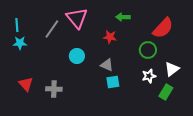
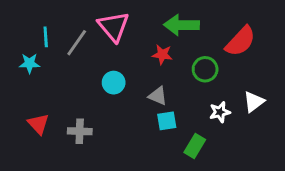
green arrow: (123, 17) -> (181, 25), size x1.6
cyan line: (17, 25) -> (46, 37), moved
green circle: (148, 50) -> (205, 69), moved
green rectangle: (166, 92) -> (195, 146), moved

